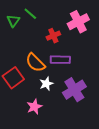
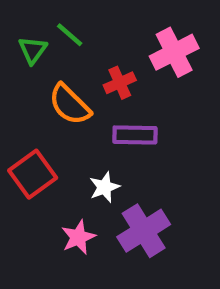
orange semicircle: (35, 63) -> (70, 104), moved
purple cross: (74, 90) -> (144, 231), moved

